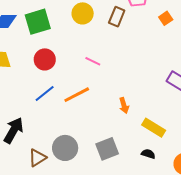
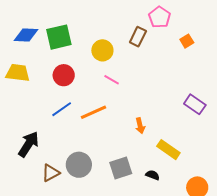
yellow circle: (83, 13) -> (102, 50), moved
black semicircle: (148, 154) -> (153, 175), moved

